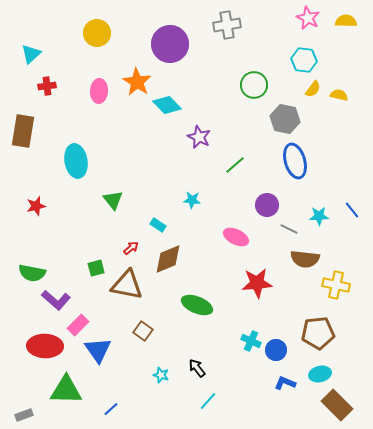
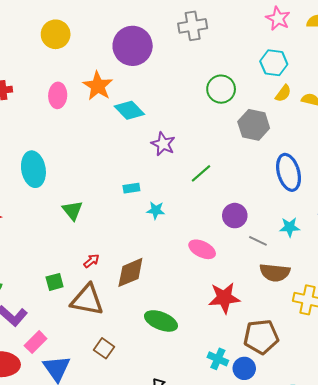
blue ellipse: (295, 161) -> (289, 172), moved
cyan rectangle: (158, 225) -> (131, 188), moved, turned -42
brown pentagon: (318, 333) -> (261, 337), moved

